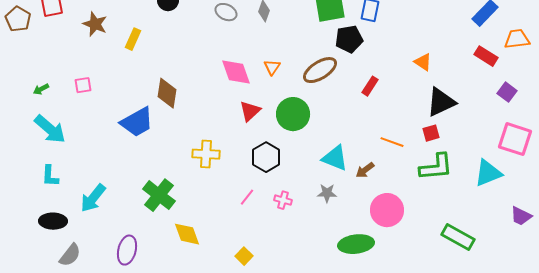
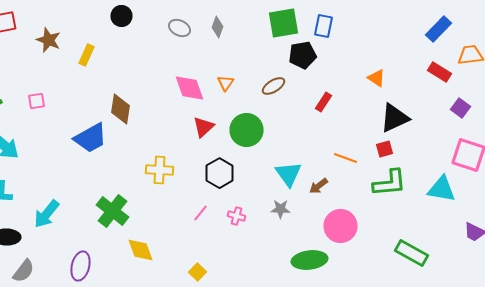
brown ellipse: (320, 70) -> (274, 86), size x0.7
cyan triangle: (335, 158) -> (288, 174), turned 32
cyan triangle: (488, 173) -> (442, 189), turned 32

